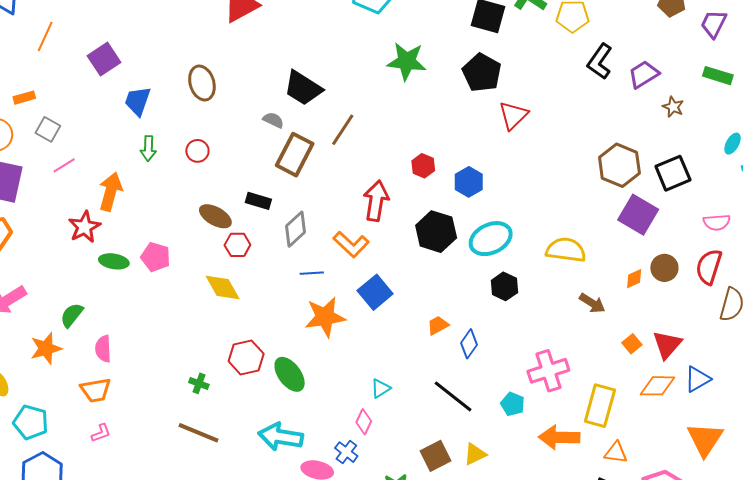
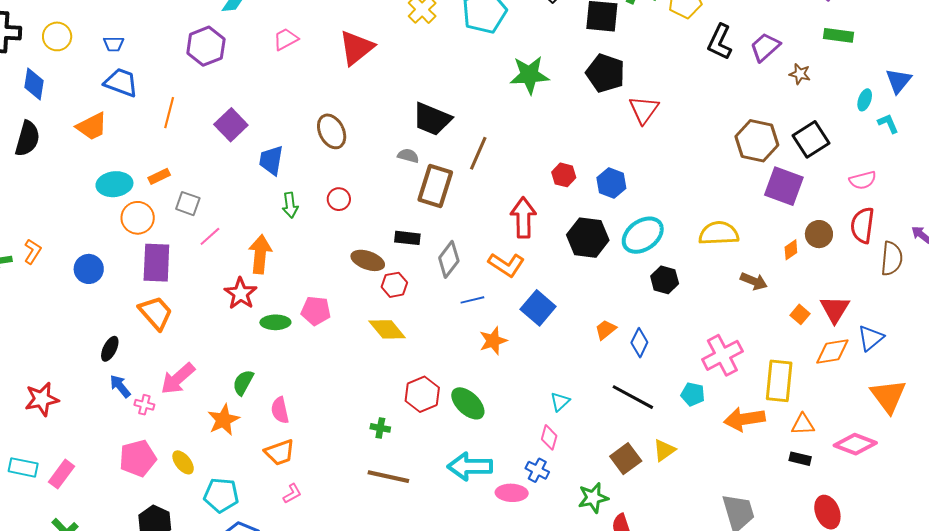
orange star: (325, 317) -> (493, 341), size x0.7

